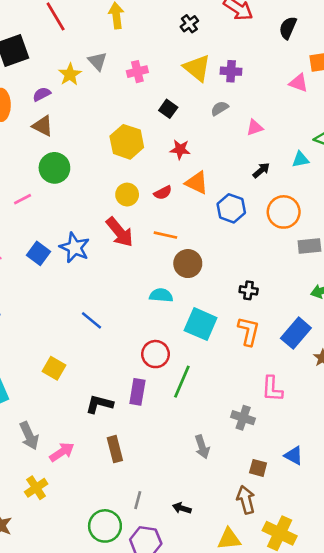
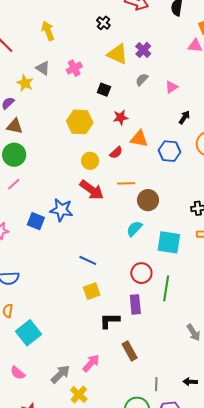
purple cross: (231, 71) -> (143, 50), turned -35
green circle: (54, 168) -> (14, 155), moved
cyan semicircle: (161, 295) -> (134, 229), turned -36
yellow square: (54, 368) -> (92, 291), moved, turned -36
gray arrow: (29, 436) -> (60, 374), moved, turned -95

